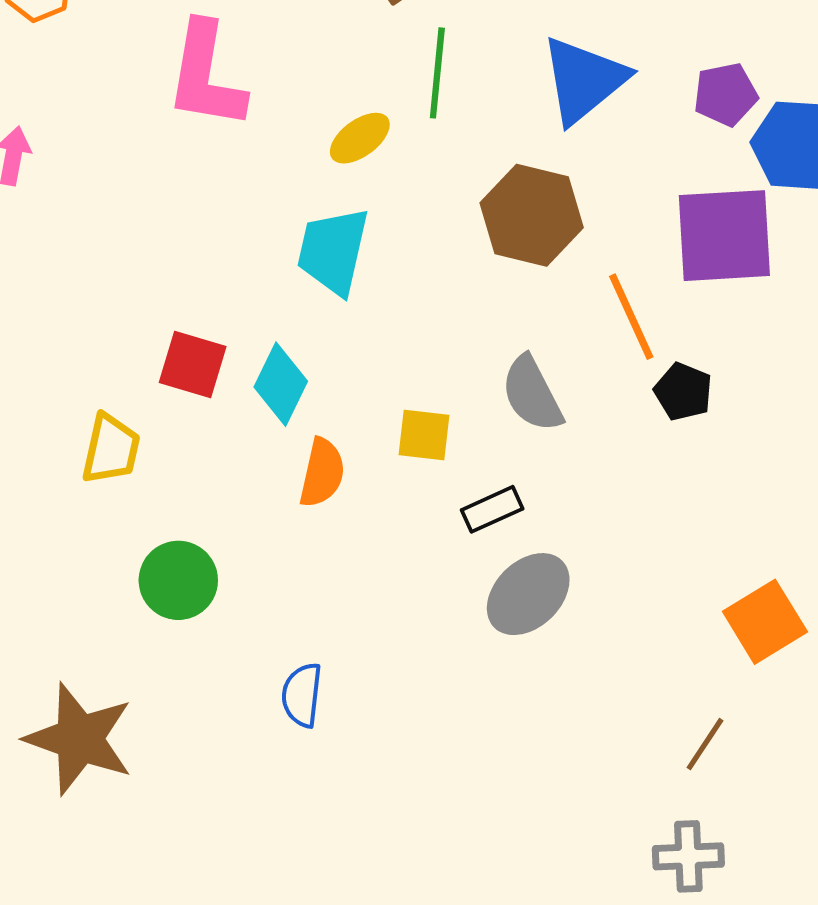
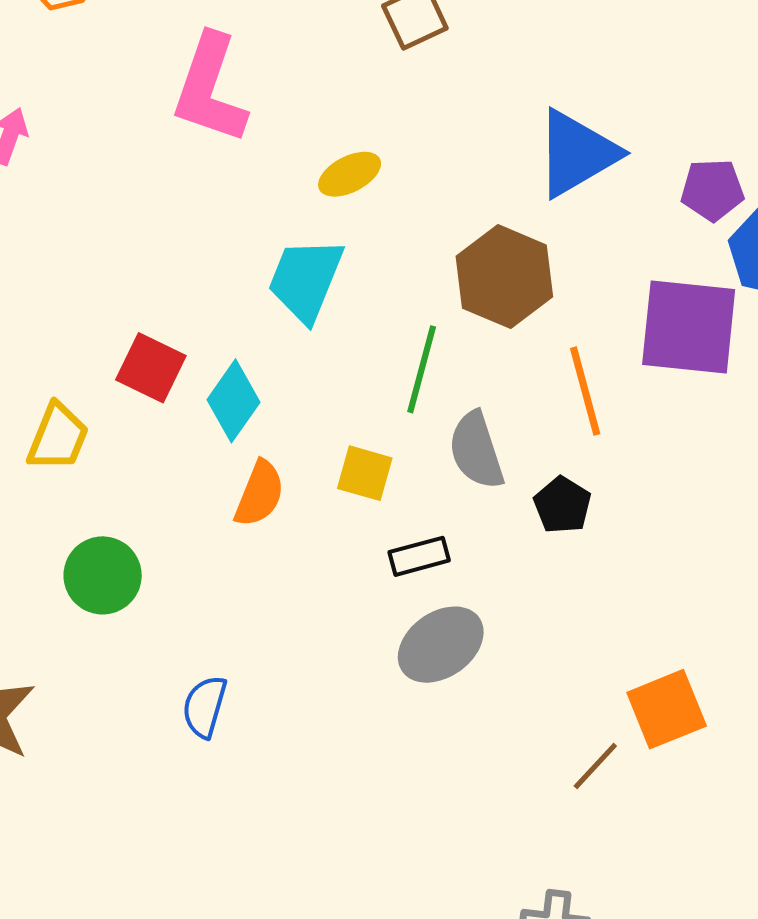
green line: (437, 73) -> (422, 369), moved
black pentagon: (683, 392) -> (562, 505), moved
brown line: (705, 744) -> (595, 766), moved

